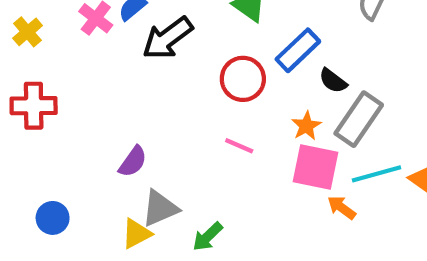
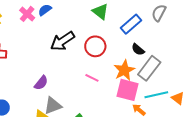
black arrow: (168, 38) -> (62, 41), moved
blue rectangle: (298, 50) -> (131, 24), moved
orange star: (306, 126) -> (124, 70), size x1.5

